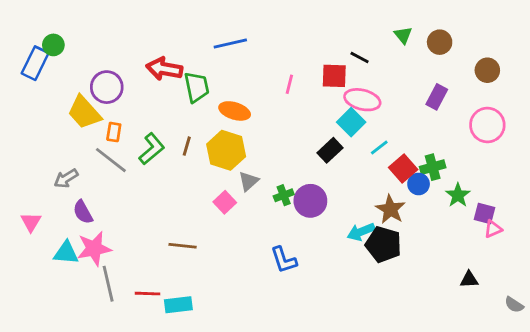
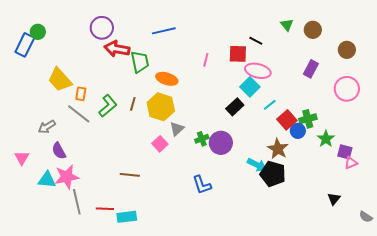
purple circle: (107, 87) -> (102, 28), moved
cyan arrow: (361, 232) -> (257, 165), turned -132
black triangle: (469, 279) -> (334, 199), turned -48

